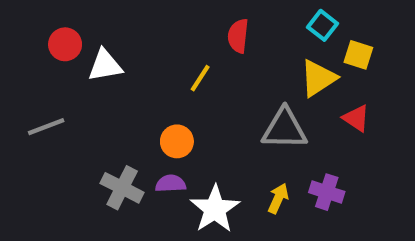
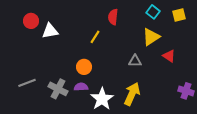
yellow square: (358, 55) -> (179, 15), moved, turned -32
gray line: (46, 127) -> (27, 83), moved
gray triangle: (285, 129) -> (135, 61), size x0.6
purple cross: (327, 192) -> (186, 91), moved
yellow arrow: (278, 198) -> (132, 94), size x1.6

